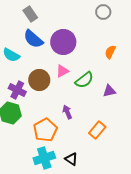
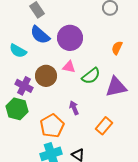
pink triangle: (62, 71) -> (69, 67), turned 40
purple triangle: (109, 91) -> (116, 87), size x1.6

